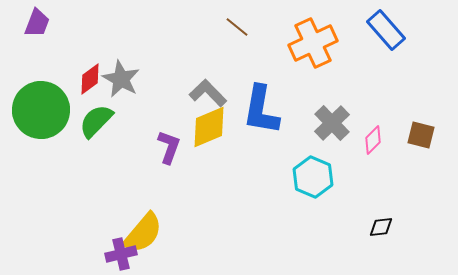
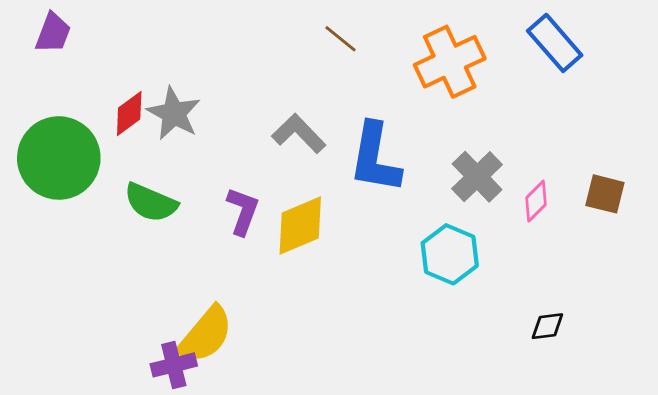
green semicircle: (96, 121) -> (151, 203), moved, turned -111
yellow diamond: (209, 127) -> (300, 226), moved

